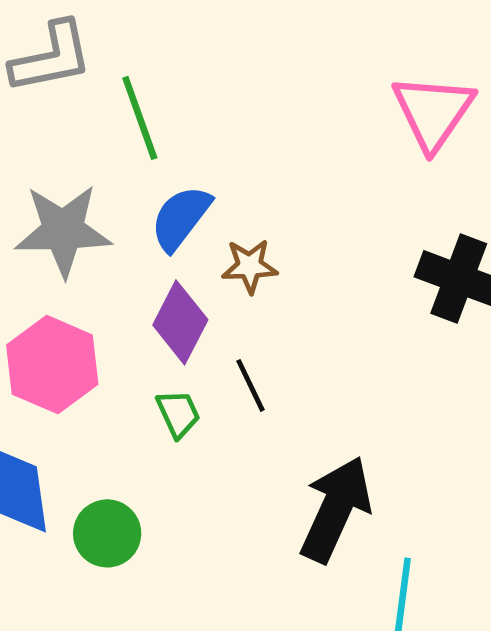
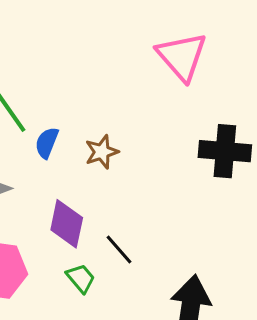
blue semicircle: (181, 218) -> (47, 143), moved, size x0.7
brown star: (250, 266) -> (102, 152), moved

